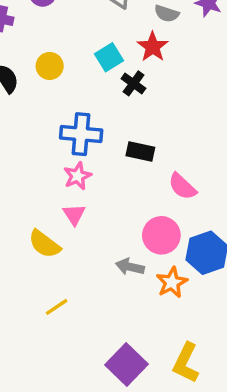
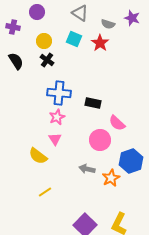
cyan square: (109, 57) -> (74, 39), moved, turned -35
yellow circle: (50, 66) -> (44, 41), moved
black cross: (133, 83) -> (47, 60), moved
pink circle: (161, 235) -> (100, 140), moved

